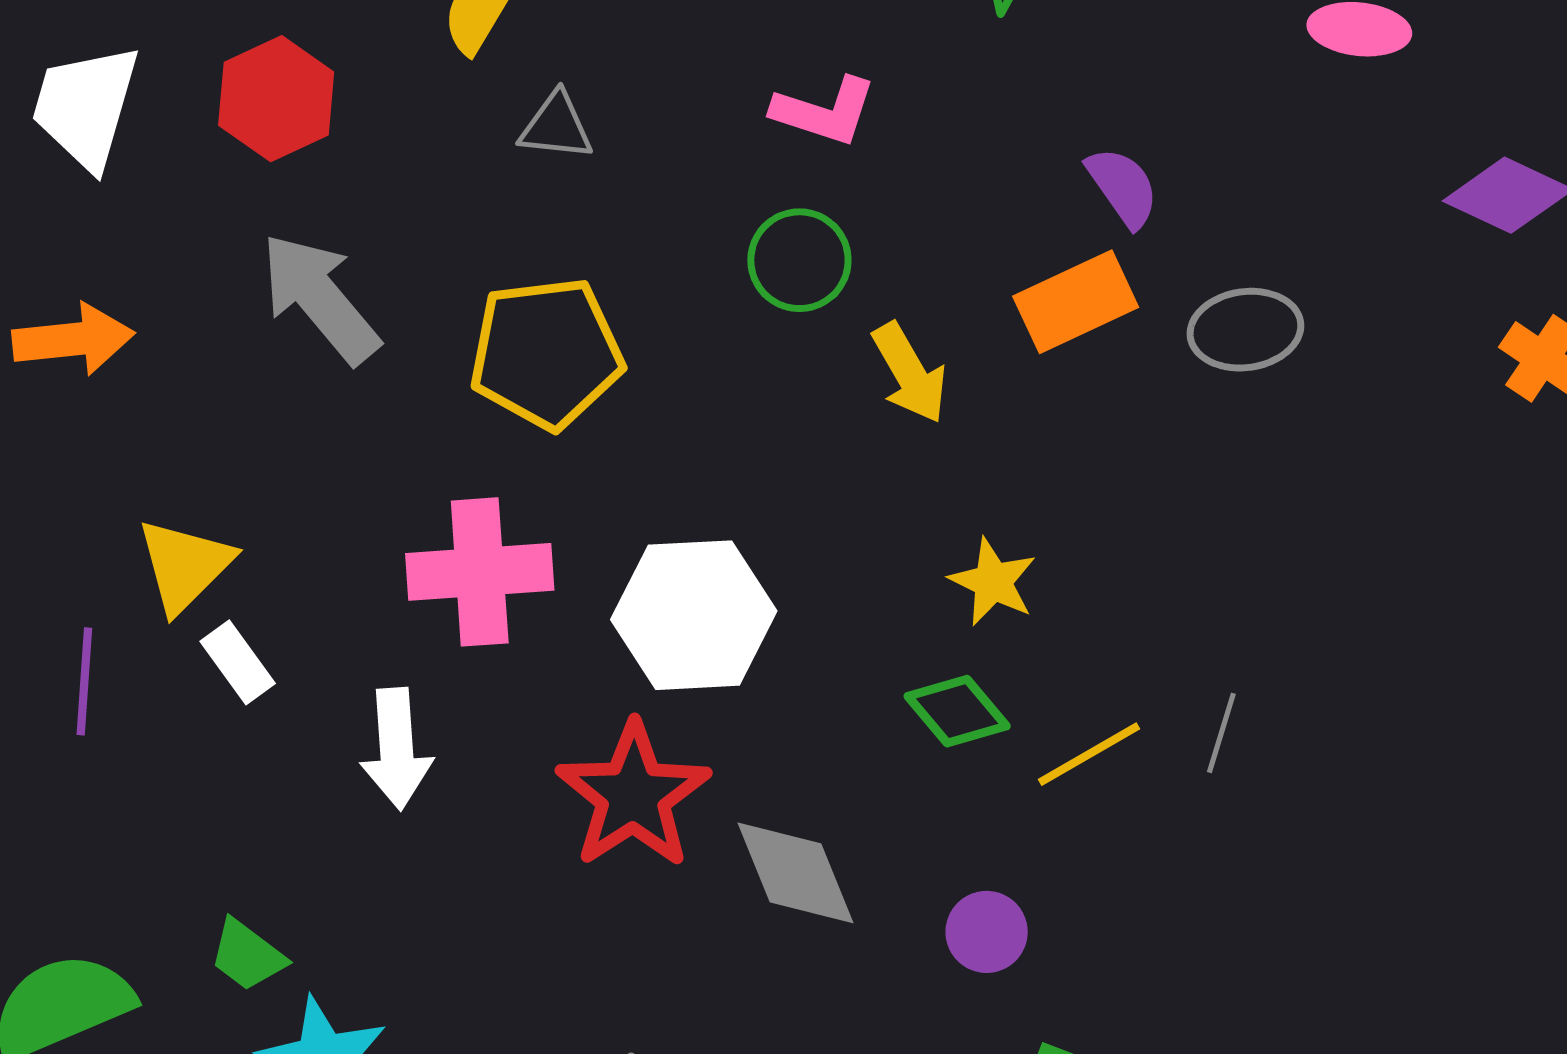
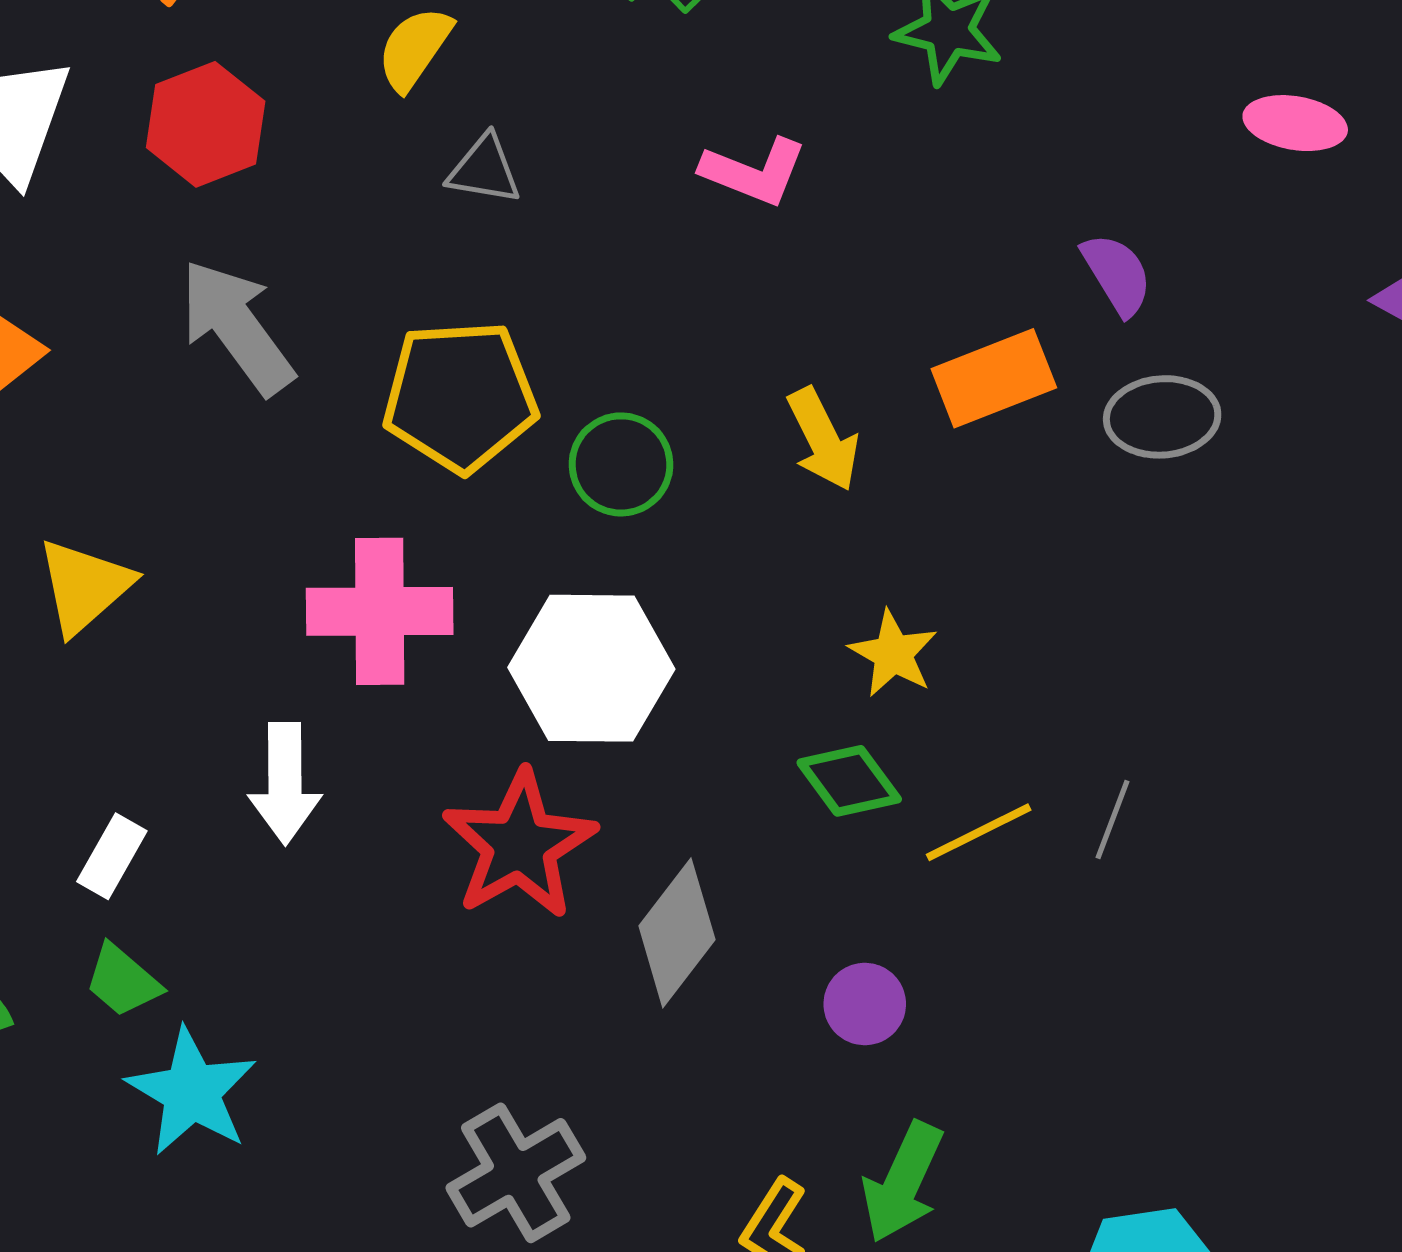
purple semicircle: (1123, 187) -> (1117, 274), moved
green circle: (799, 260) -> (621, 464), moved
white rectangle: (238, 662) -> (112, 856), moved, turned 62
gray diamond: (795, 873) -> (677, 933), turned 56

